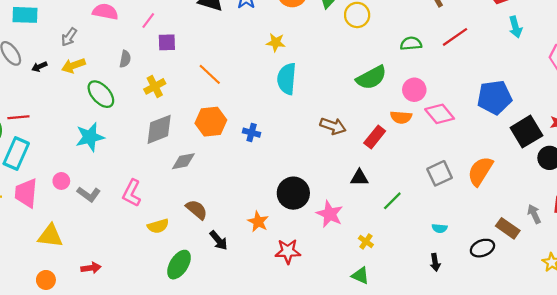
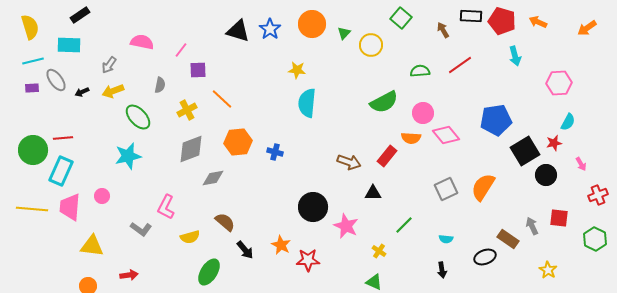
orange line: (210, 74) -> (222, 99), moved
brown arrow: (333, 126) -> (349, 162), moved
gray L-shape: (89, 194) -> (141, 229), moved
green line: (392, 201) -> (404, 225), moved
orange star: (258, 222) -> (281, 245), moved

